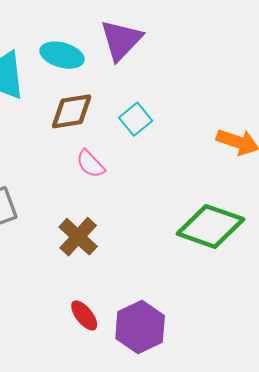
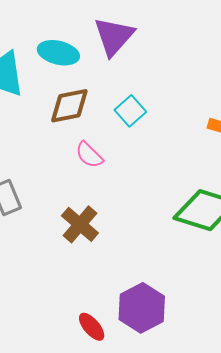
red ellipse: (84, 315) -> (92, 327), moved

